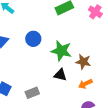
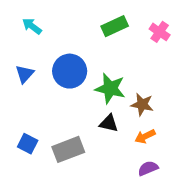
blue circle: (33, 39) -> (70, 71), size x1.5
gray rectangle: (32, 93) -> (68, 149), size x1.5

